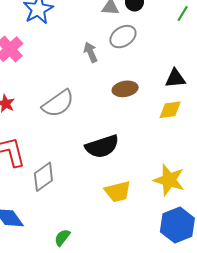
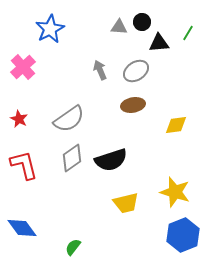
gray ellipse: (123, 37) -> (136, 71), moved
black triangle: (175, 78) -> (159, 43), moved
gray diamond: (43, 177) -> (72, 158), moved

